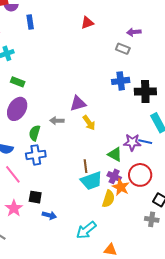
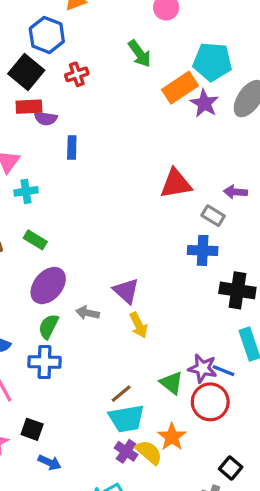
red triangle: (87, 23) -> (176, 184), moved, size x1.5
blue cross: (121, 81) -> (203, 250), moved
purple triangle: (78, 103) -> (126, 291), turned 48
purple ellipse: (17, 109) -> (48, 286), moved
brown line: (86, 166) -> (121, 394), turned 48
red circle: (140, 175) -> (210, 402), moved
purple cross: (114, 176) -> (126, 451), moved
yellow semicircle: (108, 199) -> (149, 452), turned -78

